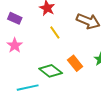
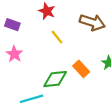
green diamond: (51, 71) -> (55, 79), turned -40

